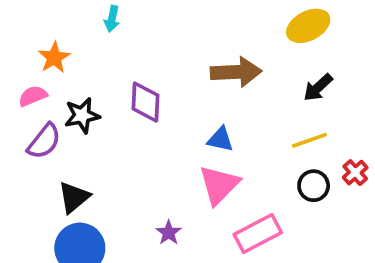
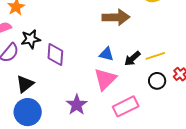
black arrow: (318, 88) -> (132, 59), moved
purple diamond: (145, 102) -> (55, 54), moved
purple star: (169, 233) -> (77, 105), size x1.5

